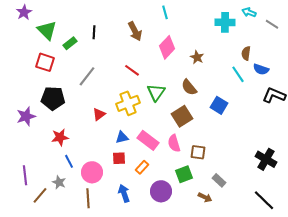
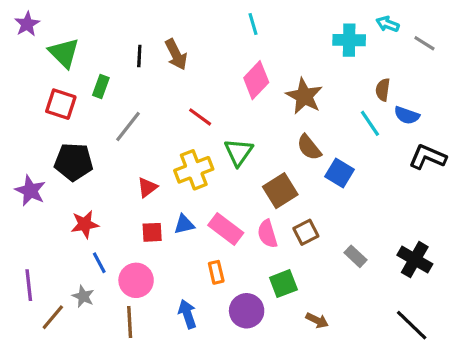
brown arrow: (135, 31) -> (176, 54), moved
green rectangle: (70, 43) -> (101, 87), moved, turned -32
brown star: (197, 57) -> (304, 96), size x1.6
brown semicircle: (189, 87) -> (309, 147), moved
purple star: (26, 116) -> (30, 191), turned -30
brown square: (198, 152) -> (306, 232), moved, turned -35
red square: (119, 158) -> (152, 232), moved
orange rectangle: (142, 167) -> (216, 272), turned -56
gray rectangle: (219, 180) -> (356, 256), moved

